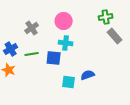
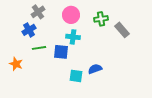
green cross: (106, 17) -> (101, 19), moved
gray cross: (32, 28) -> (38, 12), moved
blue cross: (11, 49) -> (29, 30), moved

